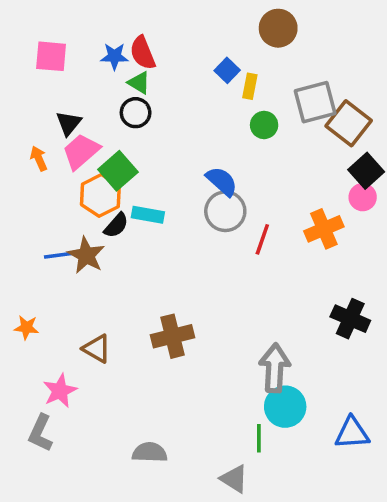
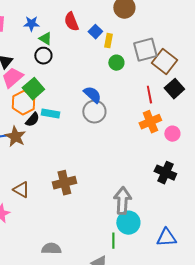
red semicircle: (143, 53) -> (71, 22), moved
pink circle: (363, 197) -> (172, 134), moved
red line: (262, 239) -> (149, 95), moved, turned -30

